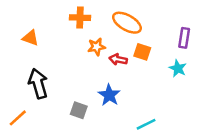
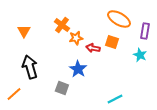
orange cross: (80, 18) -> (62, 25), moved, turned 35
orange ellipse: (127, 23) -> (119, 19), moved
orange triangle: (30, 38) -> (24, 31), turned 40
blue star: (109, 95) -> (78, 69), moved

